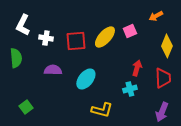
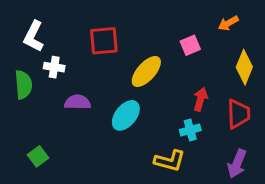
yellow ellipse: (105, 37) -> (146, 72), moved
white cross: (46, 38) -> (54, 67), moved
red square: (76, 41) -> (104, 41), moved
yellow L-shape: (102, 110) -> (170, 161), moved

